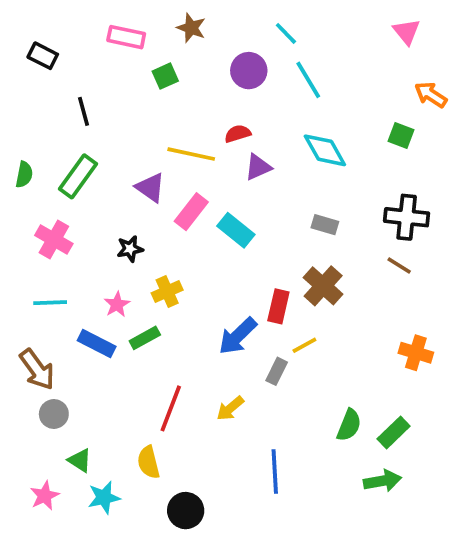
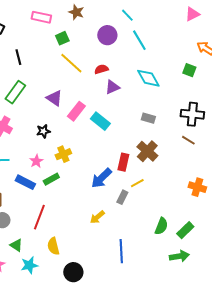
pink triangle: (407, 32) -> (192, 14), turned 42
yellow line: (191, 154) -> (71, 63), moved, turned 30
red line: (171, 408) -> (39, 217), moved

